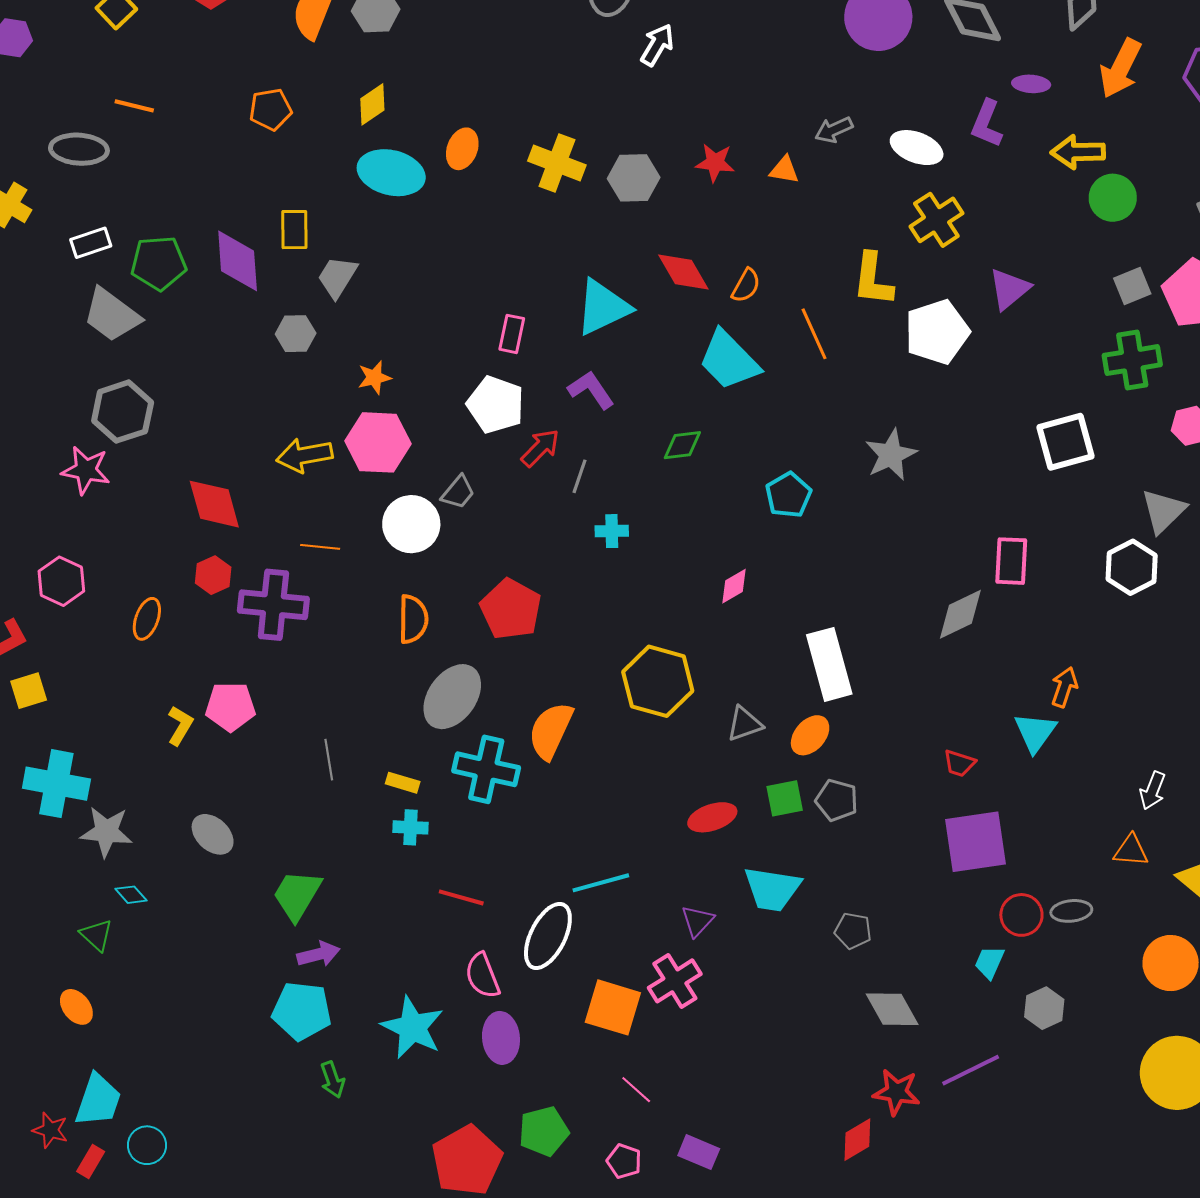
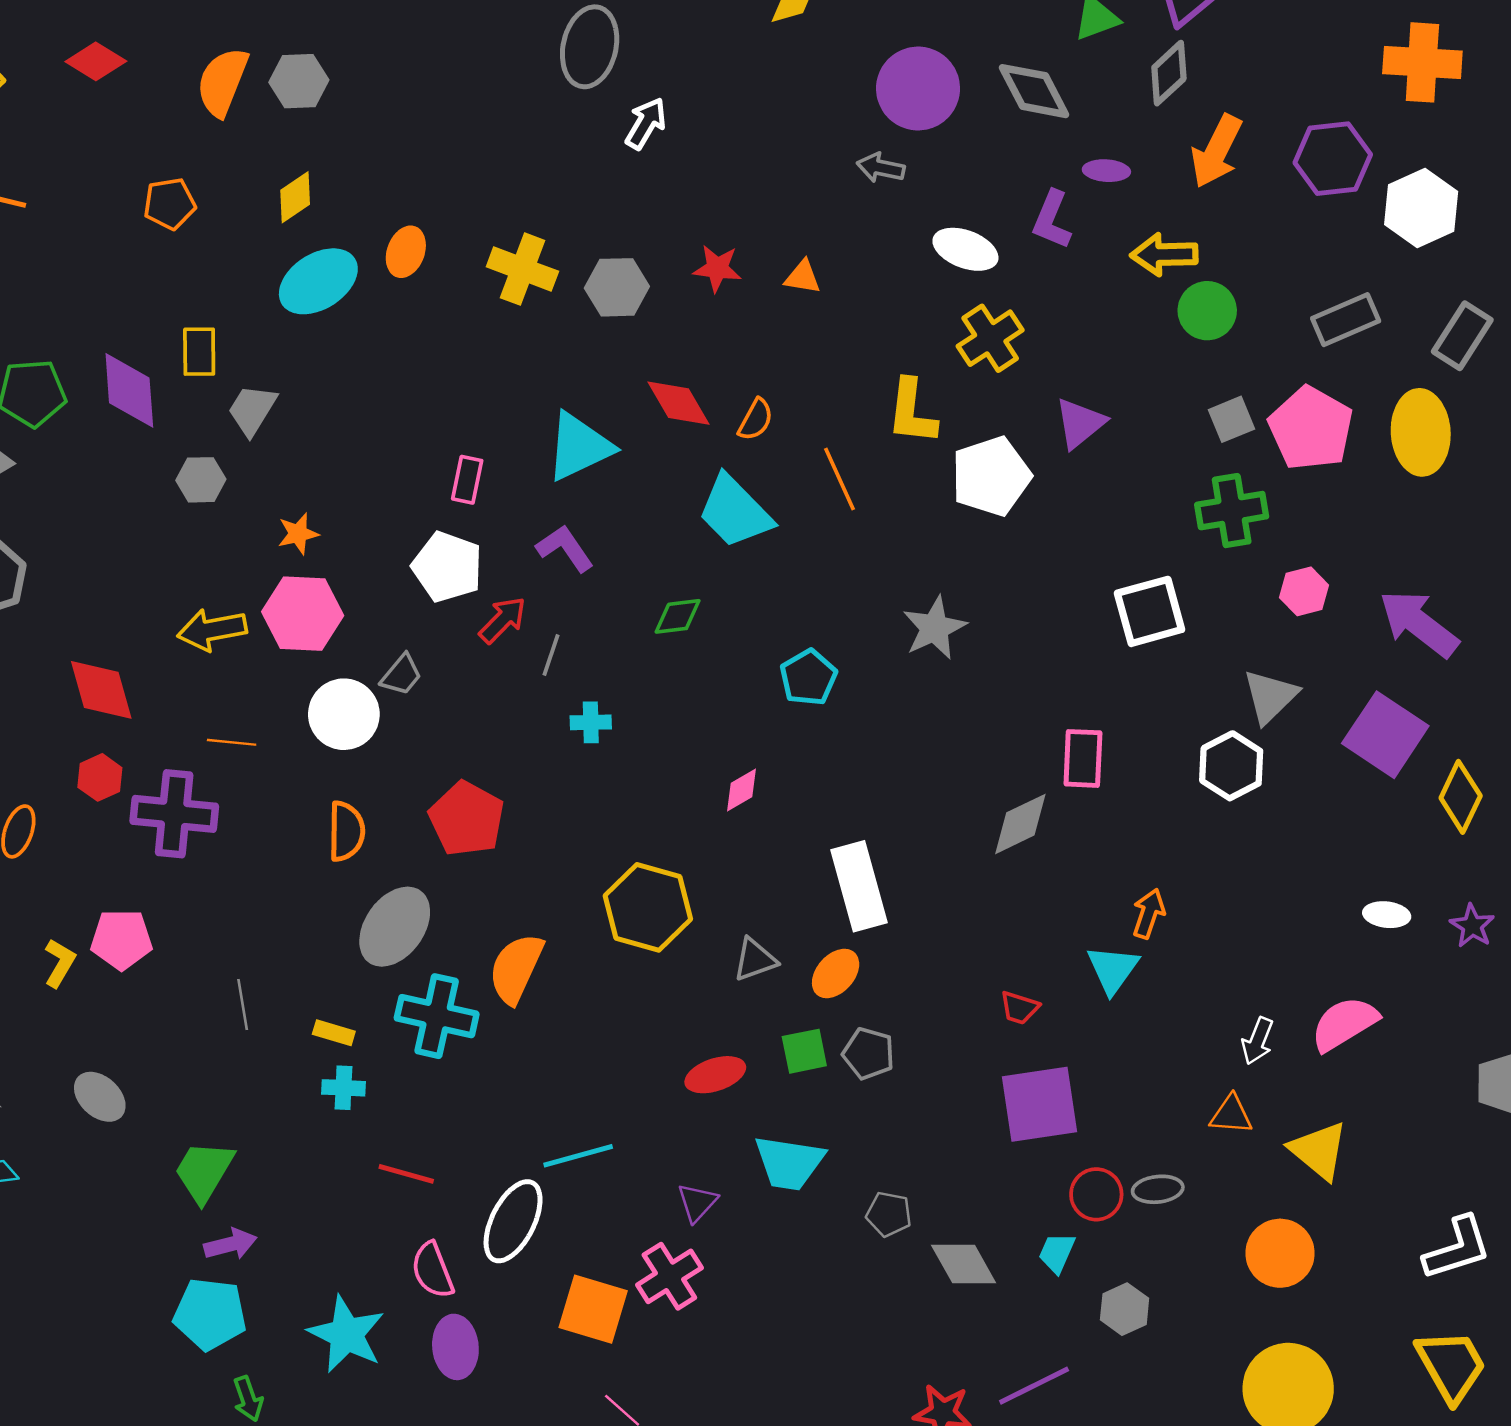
gray arrow: (834, 130) -> (881, 168), moved, turned 36
cyan ellipse: (391, 173) -> (318, 281), turned -46
gray diamond: (892, 1009) -> (964, 1264), moved

